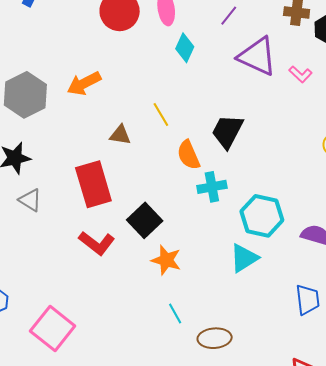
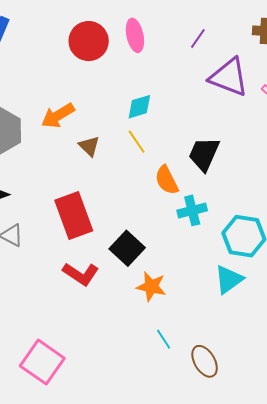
cyan diamond: (185, 48) -> (139, 107), moved, turned 52
brown triangle: (120, 135) -> (89, 146), moved, turned 40
brown ellipse: (215, 338) -> (205, 361), turned 68

